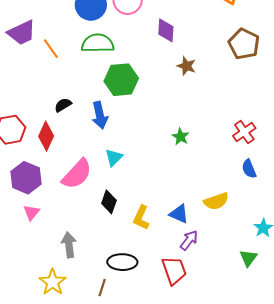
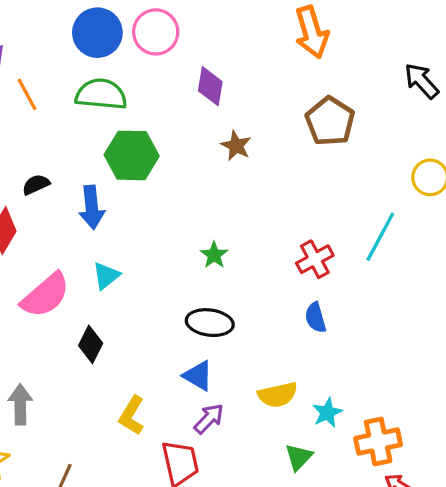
yellow semicircle: (216, 201) -> (278, 395), moved
yellow L-shape: (141, 218) -> (132, 415), moved
black ellipse: (122, 262) -> (210, 323), moved

